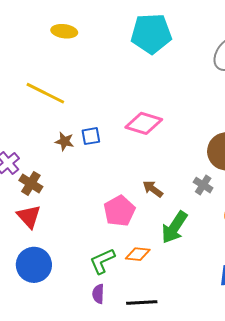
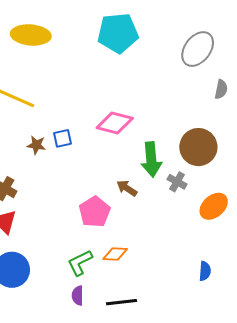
yellow ellipse: (64, 31) -> (31, 35), size x1.5
green arrow: (174, 227) -> (151, 159), moved, turned -36

